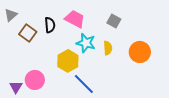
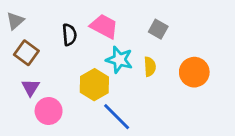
brown square: (28, 33) -> (26, 53), moved
purple triangle: (16, 87) -> (31, 87), moved

